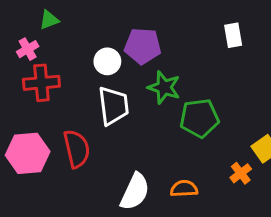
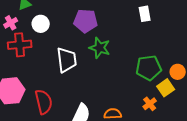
white circle: (107, 61) -> (41, 24), moved
green pentagon: (199, 118) -> (149, 68), moved
red semicircle: (77, 149) -> (44, 102), moved

